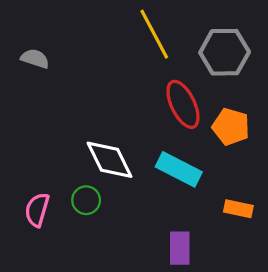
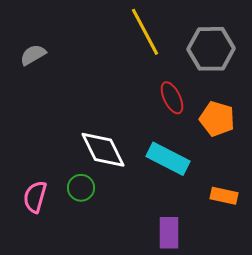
gray semicircle: (35, 59) -> (33, 55), turned -48
red ellipse: (183, 104) -> (172, 98), size x0.7

